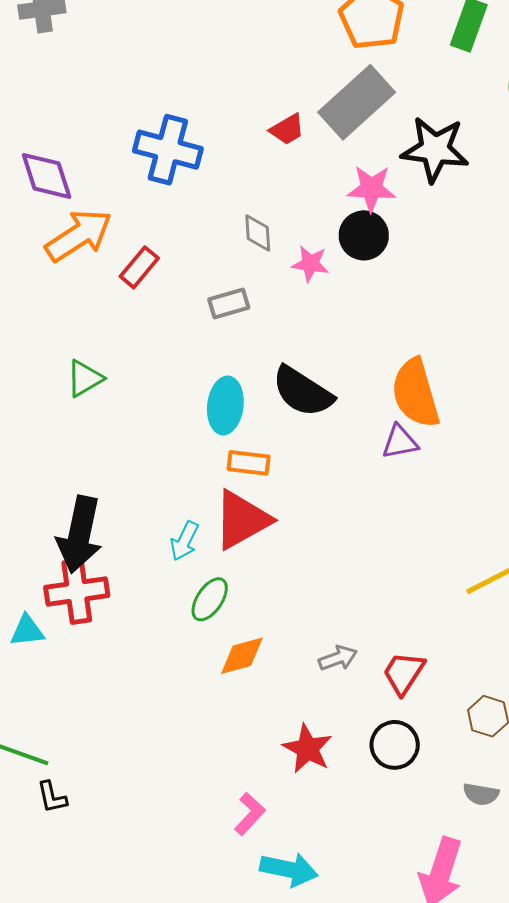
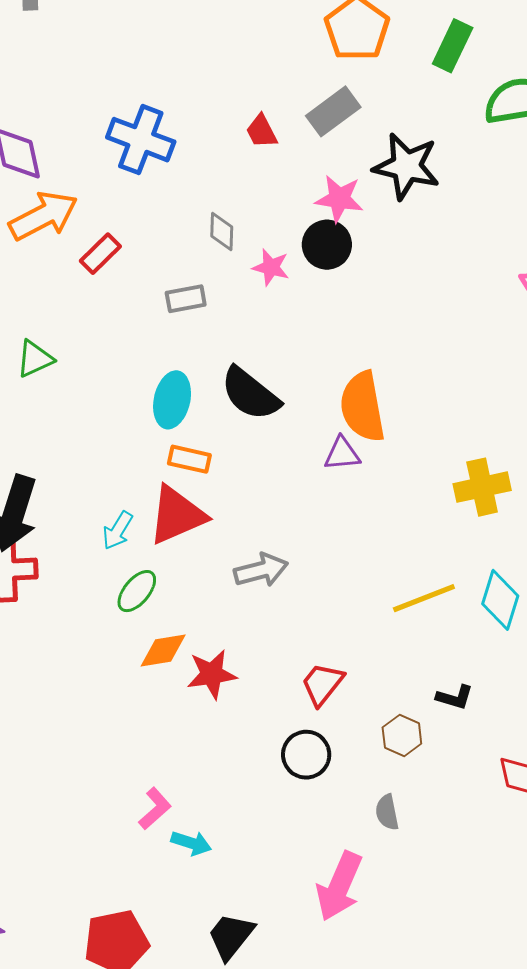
gray rectangle: (357, 102) -> (333, 111), size x0.7
red trapezoid: (287, 129) -> (261, 131), turned 87
gray arrow: (338, 658) -> (261, 570), moved, size x1.4
red star: (308, 749) -> (212, 674), moved, turned 30
gray semicircle: (481, 794) -> (387, 812), turned 63
cyan arrow: (289, 869) -> (191, 843), moved, size x0.7

